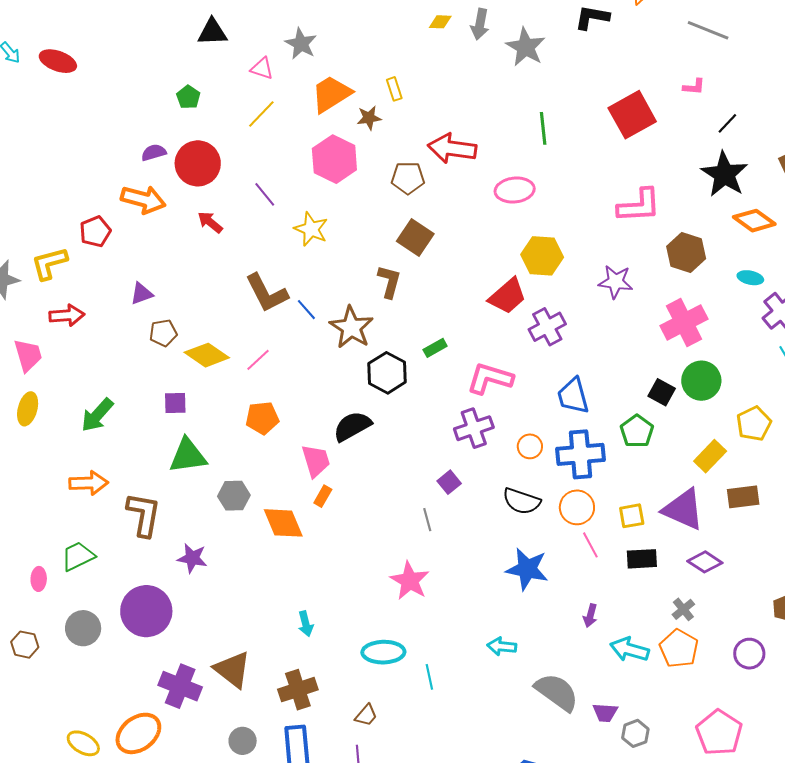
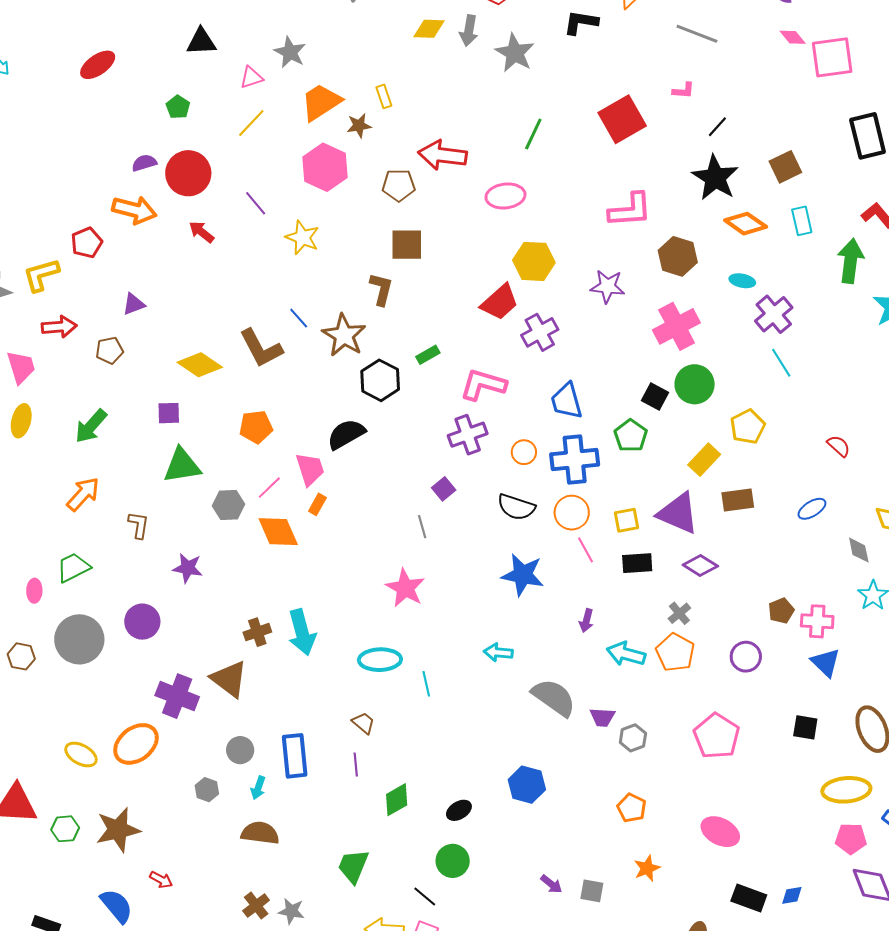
yellow diamond: (440, 22) -> (429, 29), size x1.4
red ellipse: (58, 61) -> (98, 65), moved, turned -54
pink triangle: (262, 68) -> (251, 77), turned -35
green line: (543, 128) -> (533, 134), turned 32
brown square: (415, 237) -> (407, 245), turned -33
brown L-shape: (267, 293) -> (261, 348), moved
brown pentagon: (163, 333) -> (109, 350), moved
pink line: (258, 360) -> (269, 488), moved
orange arrow: (89, 483) -> (83, 494), turned -45
brown L-shape: (144, 515) -> (139, 525), size x0.6
purple circle: (146, 611) -> (142, 622), size x0.7
cyan arrow: (306, 624) -> (302, 632), size x1.8
gray circle: (83, 628) -> (79, 639), size x1.4
brown cross: (298, 690) -> (257, 632), moved, size x0.7
brown trapezoid: (366, 715) -> (363, 723), turned -90

